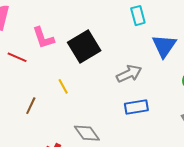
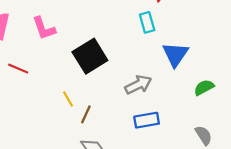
pink L-shape: (43, 38) -> (44, 28), moved
brown line: (31, 106) -> (86, 114), moved

